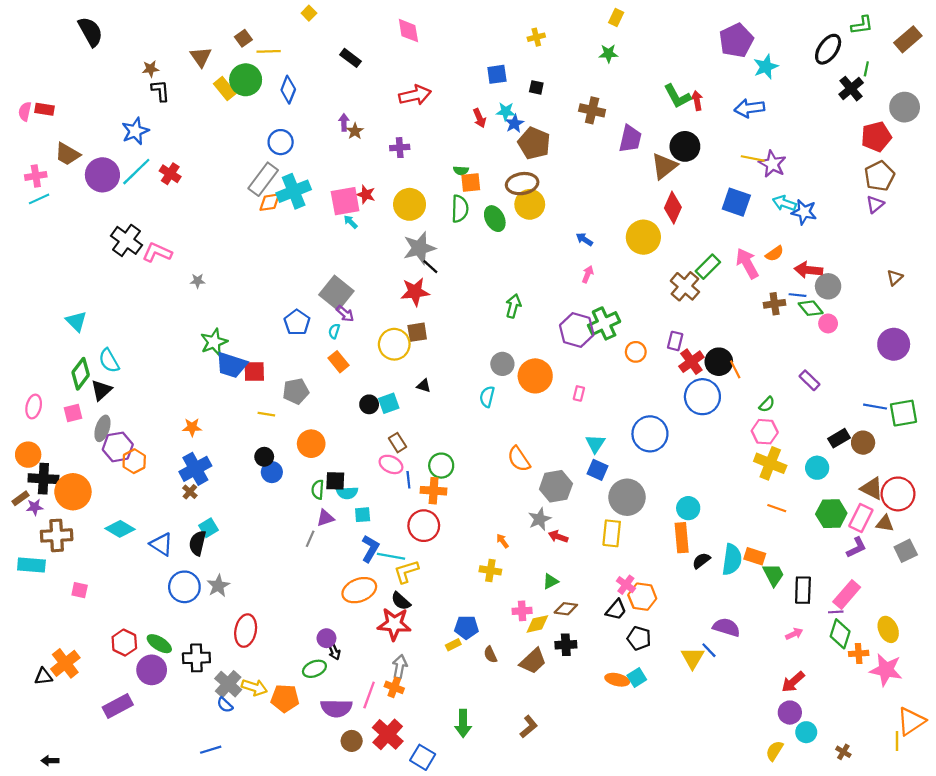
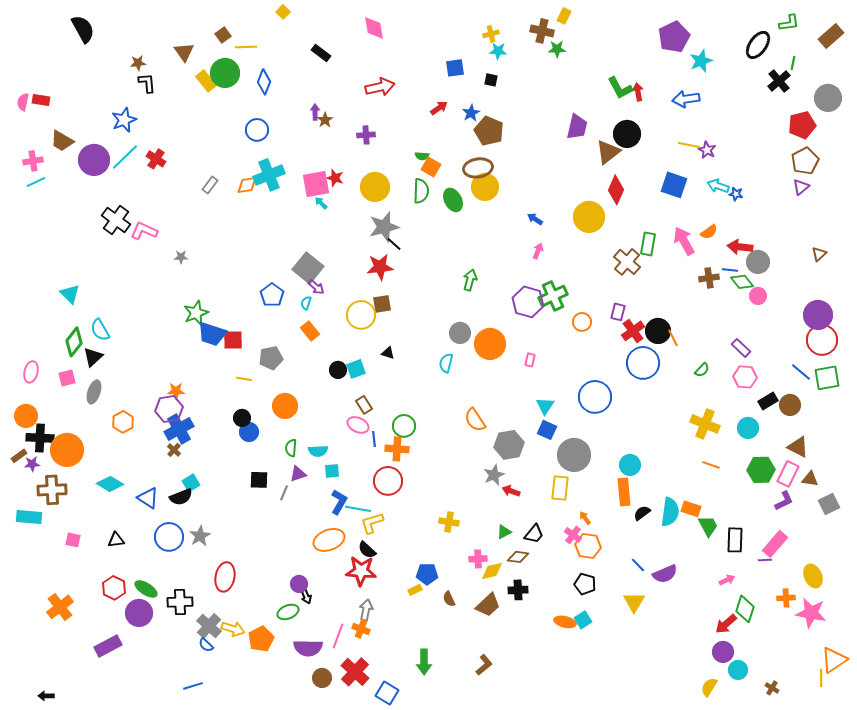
brown cross: (592, 110) -> (542, 31), moved
cyan star: (506, 111) -> (498, 51), moved
red arrow: (479, 118) -> (439, 108), turned -102
purple star: (772, 164) -> (707, 150), size x0.7
gray rectangle: (263, 179) -> (210, 185), moved, size x0.6
orange square: (471, 182) -> (431, 167), turned 36
blue star: (804, 212) -> (736, 194), size x0.6
green rectangle: (708, 267) -> (648, 244), turned -35
blue line: (875, 407) -> (801, 372), turned 30
pink hexagon: (765, 432) -> (745, 377), moved
purple hexagon: (118, 447) -> (169, 409), moved
black square: (335, 481) -> (259, 480), moved
red circle: (898, 494) -> (822, 340), moved
orange arrow: (502, 541) -> (585, 518), moved
black semicircle: (198, 543) -> (181, 497), turned -125
black trapezoid: (616, 610) -> (534, 534), moved
purple semicircle: (726, 627) -> (665, 574), turned 140
green diamond: (840, 634) -> (745, 609), moved
blue line: (709, 650) -> (638, 565), moved
black triangle: (43, 676) -> (116, 540), moved
orange pentagon: (285, 698) -> (261, 639), turned -30

